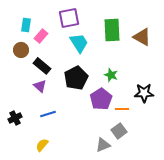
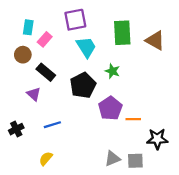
green star: (111, 75) -> (112, 71), moved
purple triangle: (40, 86) -> (34, 94), moved
black star: (144, 93) -> (157, 139), moved
gray square: (119, 131) -> (135, 161), moved, turned 35

